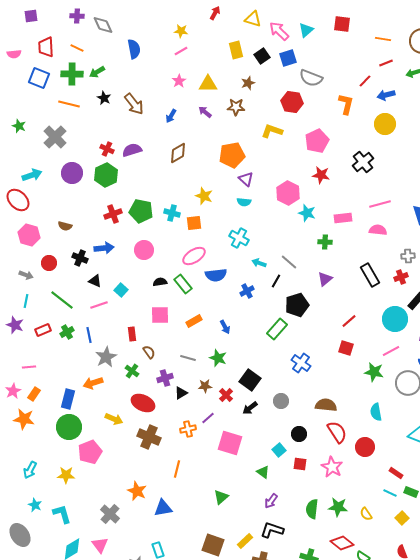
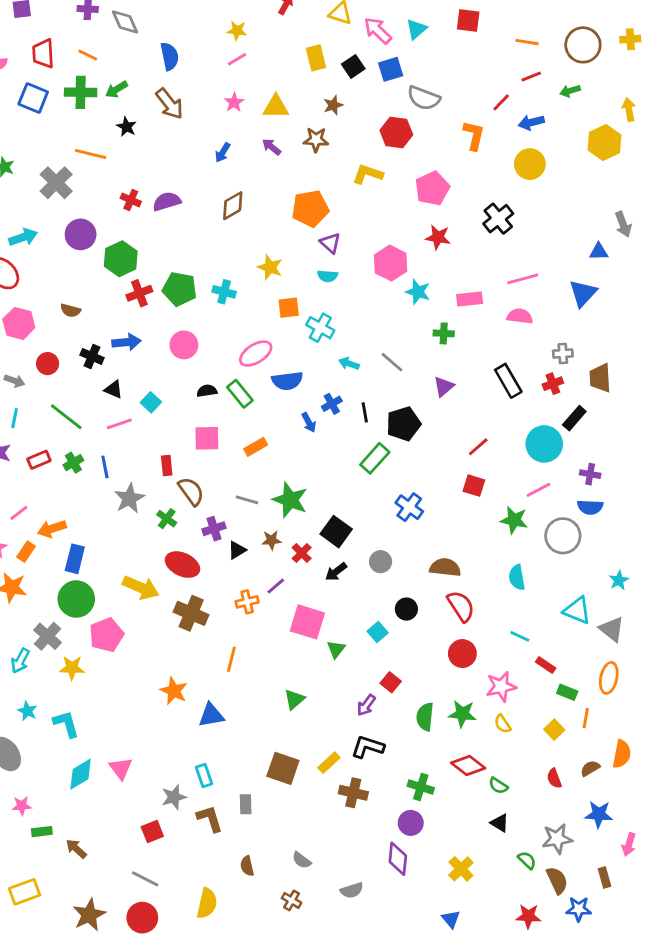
orange line: (69, 104) -> (91, 154), moved
brown arrow: (134, 104) -> (170, 104), moved
green hexagon: (106, 175) -> (121, 259), moved
orange square: (194, 223) -> (289, 308), moved
black line: (276, 281) -> (365, 412), moved, turned -40
blue arrow: (225, 327) -> (309, 422), moved
brown semicircle: (149, 352) -> (191, 491), size x1.5
green star: (218, 358) -> (290, 500), size x1.4
pink line: (29, 367) -> (19, 513), turned -32
orange arrow: (93, 383) -> (52, 529), moved
yellow arrow: (114, 419) -> (141, 588), size x1.4
red circle: (365, 447) -> (462, 654), moved
red square: (300, 464) -> (391, 682), moved, turned 32
pink star: (332, 467) -> (501, 687), moved, turned 30
green triangle: (263, 472) -> (336, 649), moved, turned 32
cyan line: (390, 493) -> (520, 636), moved
gray cross: (110, 514) -> (48, 636), moved

